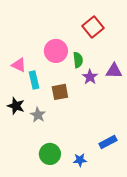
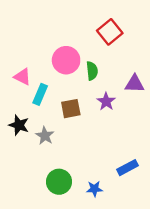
purple star: (90, 77) -> (106, 101), moved
cyan rectangle: (34, 80) -> (40, 94), turned 36

